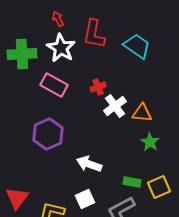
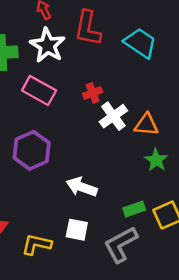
green rectangle: (132, 182) -> (134, 209), turned -30
white square: (85, 199) -> (77, 230), turned 36

